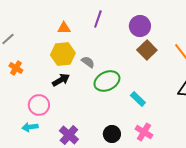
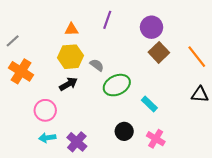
orange cross: (16, 68) -> (21, 71), size x1.6
cyan arrow: (30, 127) -> (47, 138), moved
black circle: (112, 134) -> (124, 131), moved

